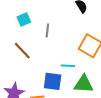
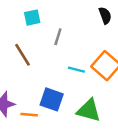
cyan line: (68, 66) -> (76, 70), moved

